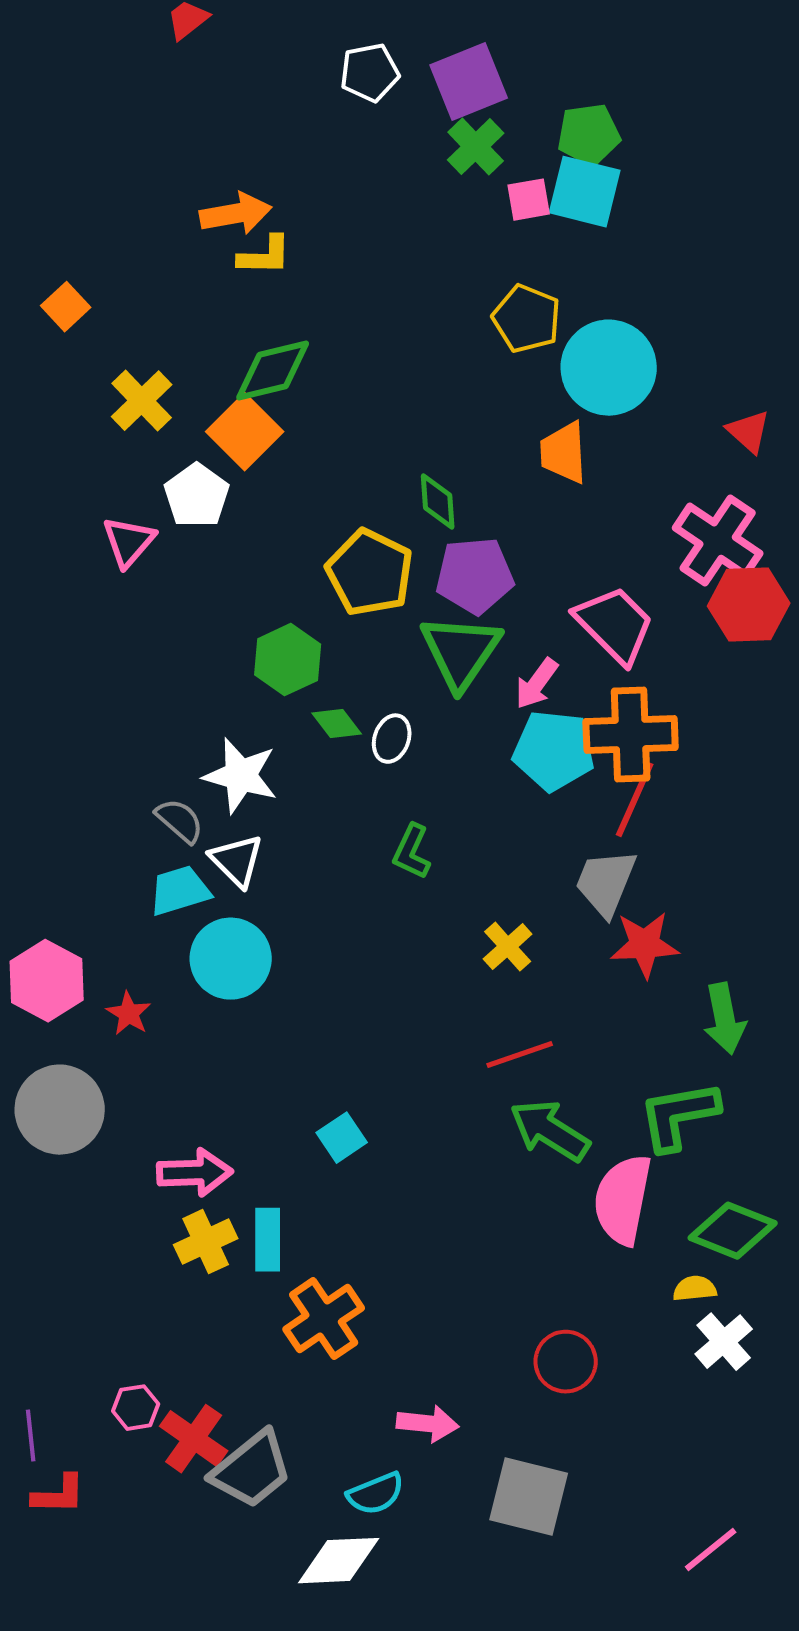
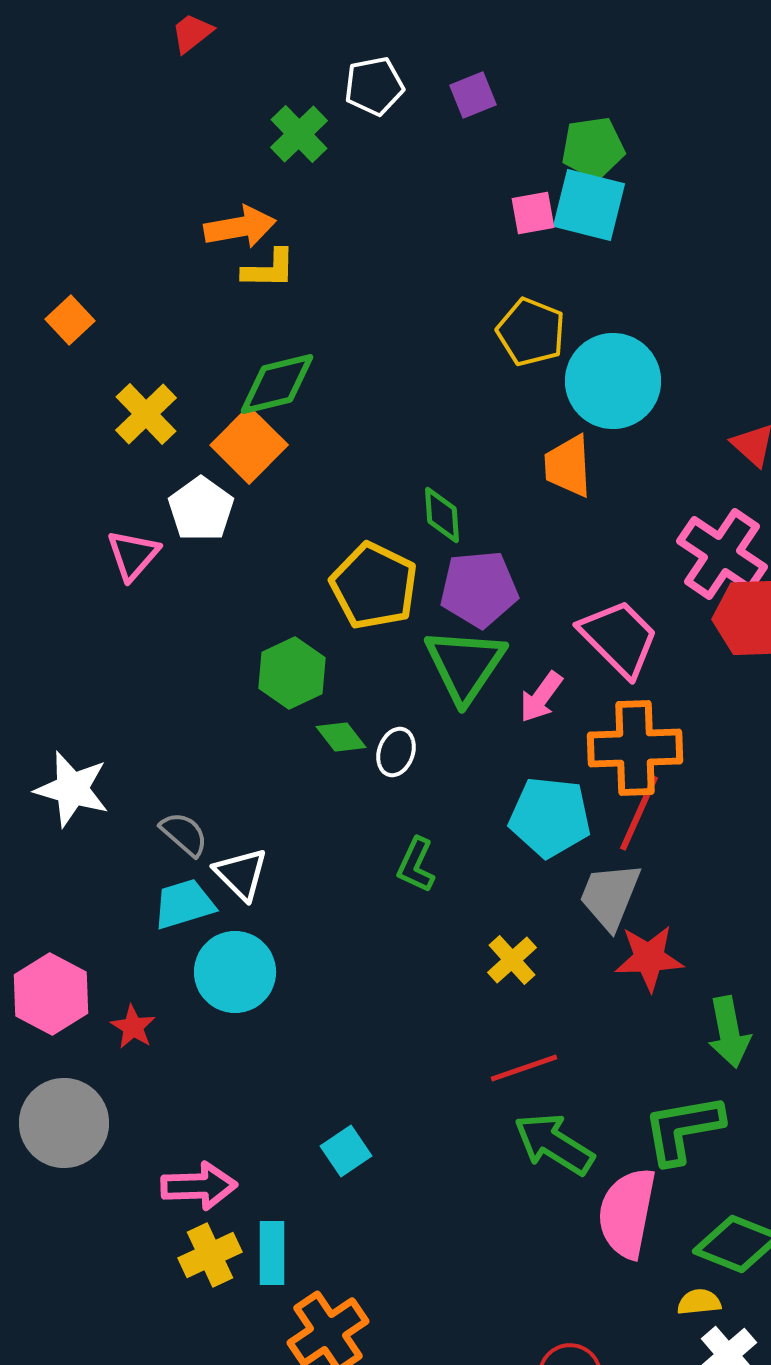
purple square: (469, 82) -> (473, 95), size x0.6
green cross: (476, 147) -> (299, 134), moved
cyan pentagon: (554, 751) -> (550, 817), moved
white star: (241, 776) -> (72, 789), moved

